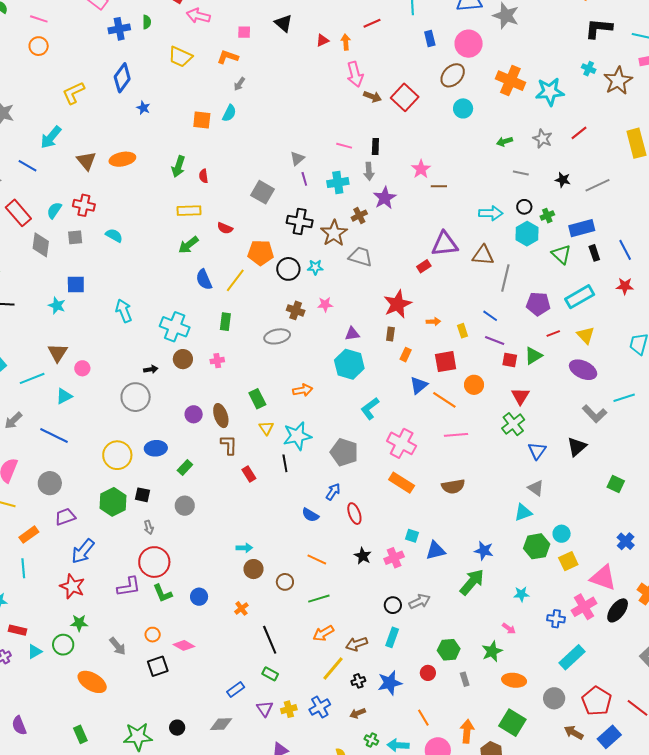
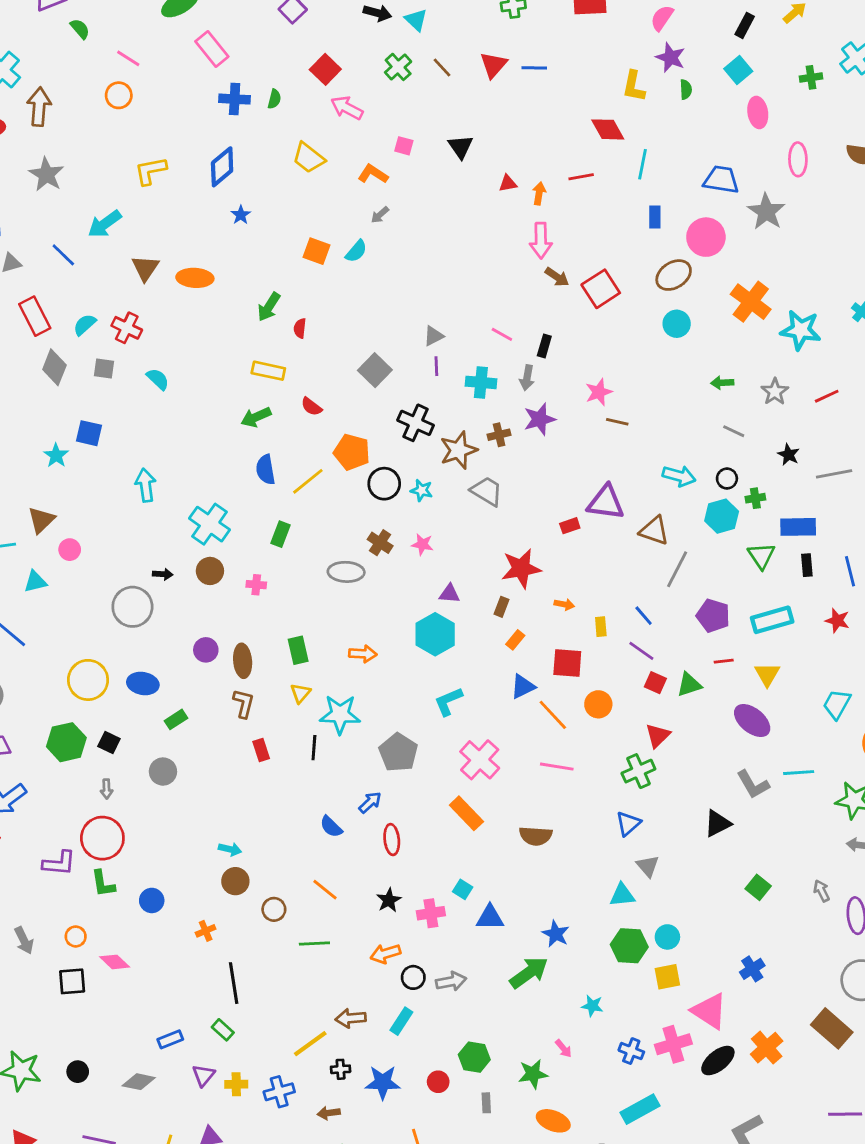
blue triangle: (537, 451) -> (628, 824), moved
orange arrow: (323, 633) -> (385, 954), moved

